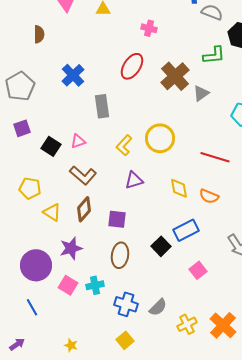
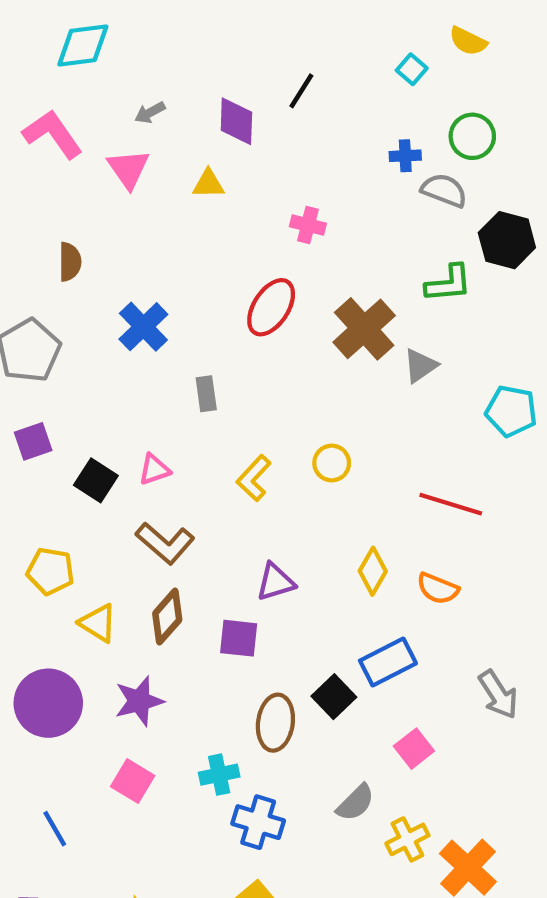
brown semicircle: (39, 34) -> (70, 262), moved
gray rectangle: (102, 106) -> (206, 394), size x0.7
yellow circle: (160, 138) -> (332, 463), size x0.6
purple triangle: (134, 180) -> (275, 582), moved
yellow diamond: (179, 188) -> (373, 571), turned 40
brown ellipse: (120, 255) -> (275, 723), moved
purple circle: (36, 265) -> (48, 703), moved
cyan cross: (95, 285) -> (219, 775), moved
gray semicircle: (158, 307) -> (355, 803), moved
yellow cross: (187, 324) -> (407, 839), moved

